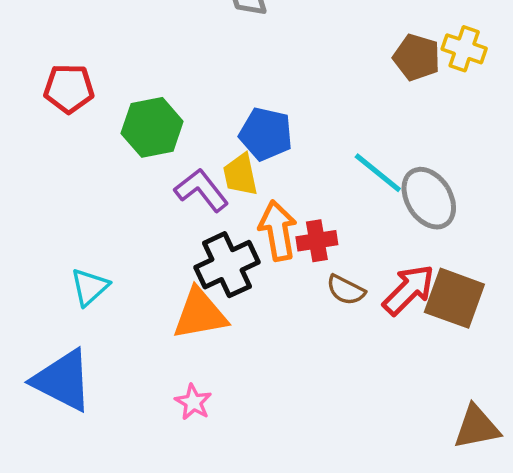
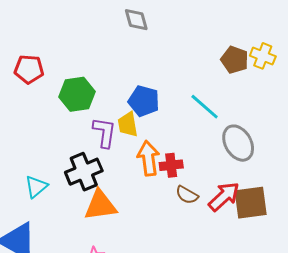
cyan line: (378, 173) -> (205, 107), moved
purple L-shape: (201, 190) -> (104, 132), turned 44
black cross: (227, 265) -> (84, 172), moved
brown square: (454, 298) -> (251, 203), turned -30

